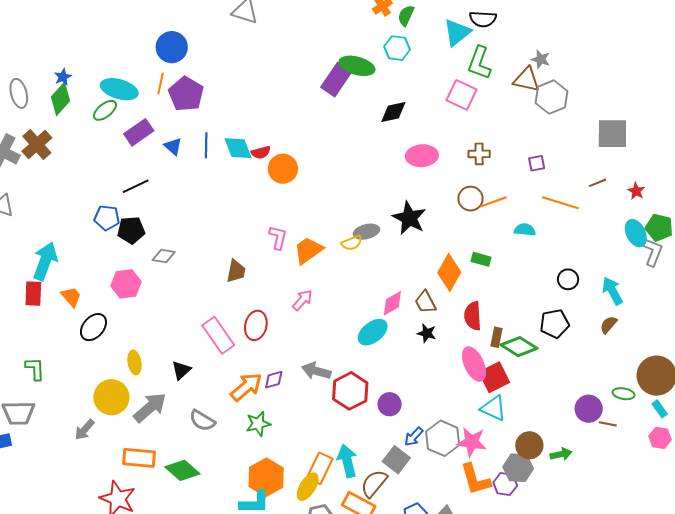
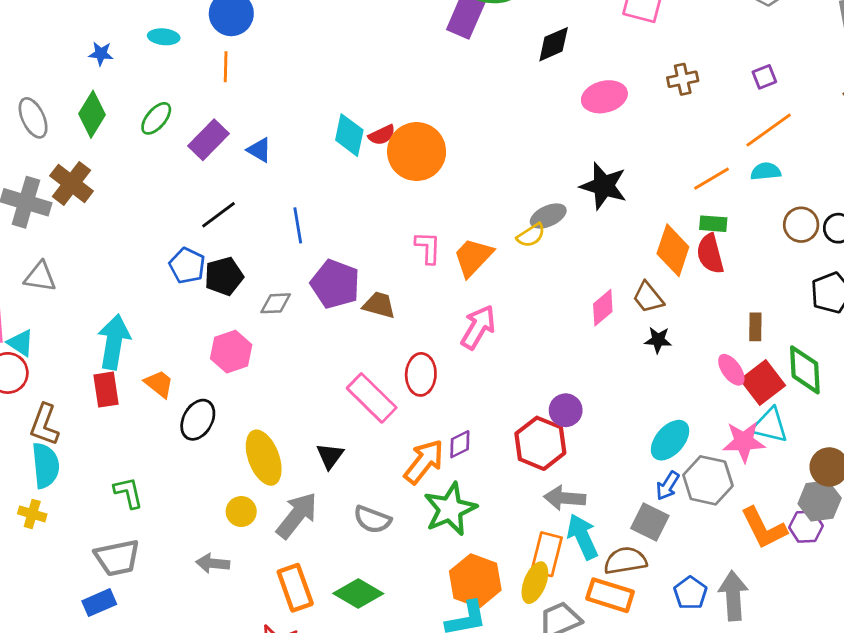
blue star: (63, 77) -> (101, 54), moved, turned -30
cyan ellipse: (119, 89) -> (164, 37), moved, size x0.6
purple pentagon: (186, 94) -> (335, 284), moved
blue line: (206, 145) -> (298, 225), moved
cyan diamond: (238, 148) -> (349, 135), turned 44
orange circle: (283, 169) -> (417, 152), size x1.4
brown circle: (471, 199) -> (801, 225), moved
orange line: (493, 202) -> (711, 179), moved
orange line: (560, 203) -> (769, 130), moved, turned -42
blue pentagon: (107, 218) -> (187, 266), turned 30
brown trapezoid: (236, 271) -> (379, 305), turned -75
pink arrow: (302, 300) -> (478, 327), size x1.4
red semicircle: (473, 316) -> (710, 254), moved
cyan ellipse: (373, 332) -> (670, 440), moved
green diamond: (519, 347) -> (805, 370), moved, turned 66
yellow ellipse: (135, 362) -> (264, 458), size x1.6
pink ellipse: (474, 364) -> (731, 370), size x0.7
gray arrow: (316, 371) -> (565, 498), moved
red hexagon: (350, 391) -> (540, 443), moved
yellow circle: (111, 397) -> (241, 512), size x0.6
purple circle: (390, 404) -> (566, 410), moved
green star: (258, 424) -> (450, 509), size x1.5
gray arrow: (85, 430) -> (213, 563), turned 65
pink star: (471, 442) -> (744, 442), moved
orange rectangle: (139, 458) -> (295, 588), turned 76
brown semicircle: (374, 483) -> (625, 561), turned 52

